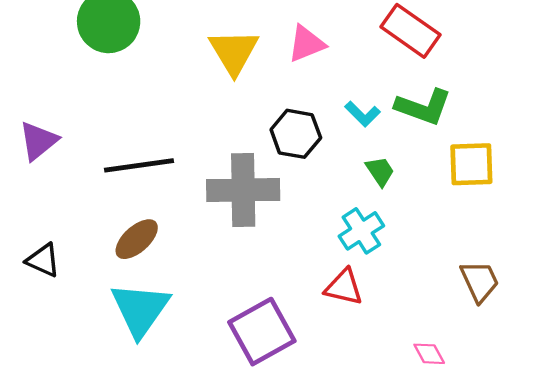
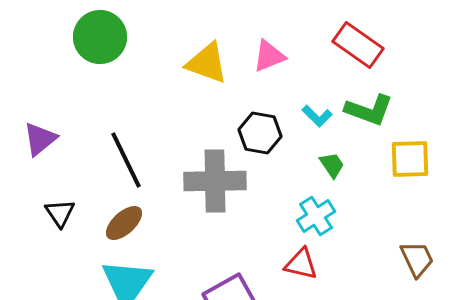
yellow triangle: (234, 52) -> (207, 63), turned -39
black line: (139, 165) -> (126, 160), turned 72
black triangle: (43, 260) -> (60, 213), moved, turned 32

